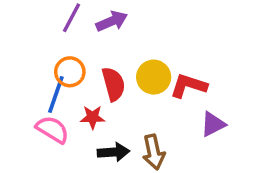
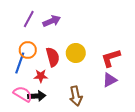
red L-shape: (189, 86) -> (111, 58), moved, turned -35
pink semicircle: (52, 129) -> (23, 94), moved
black arrow: (113, 152) -> (37, 96), moved

